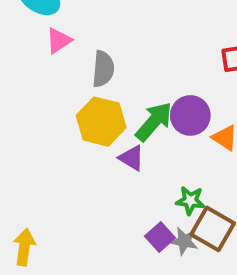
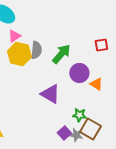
yellow hexagon: (101, 122) -> (19, 54), moved
green arrow: (154, 122) -> (61, 54), moved
purple triangle: (132, 158) -> (50, 94), size x1.5

